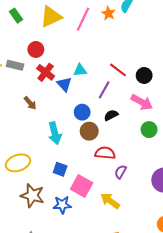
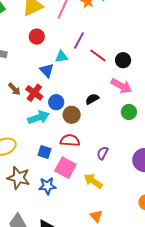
red circle: (36, 49) -> (37, 37), moved
red cross: (46, 72) -> (34, 93), moved
purple line: (104, 90) -> (79, 40), moved
blue circle: (82, 112) -> (56, 102), moved
cyan arrow: (55, 133) -> (39, 117), turned -95
red semicircle: (105, 153) -> (70, 140), moved

